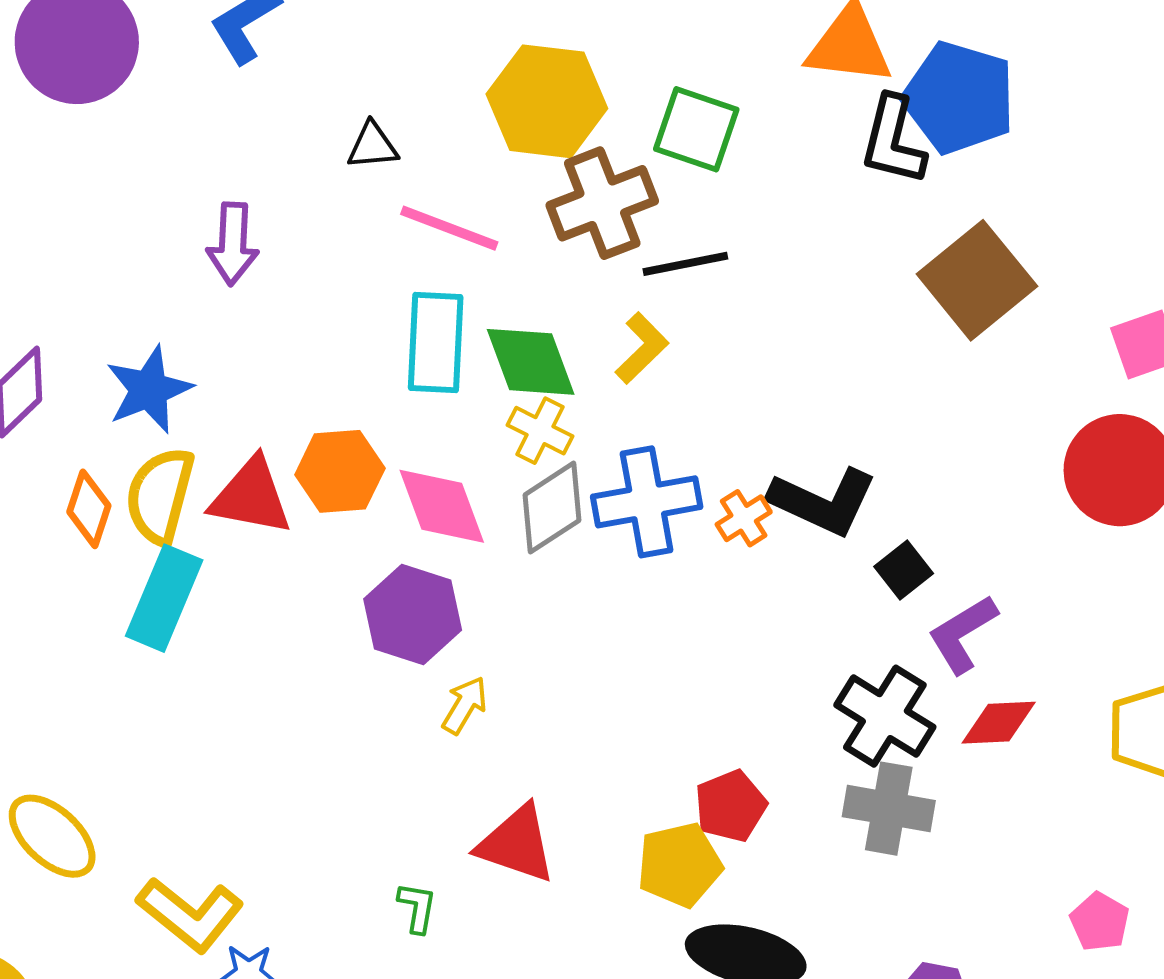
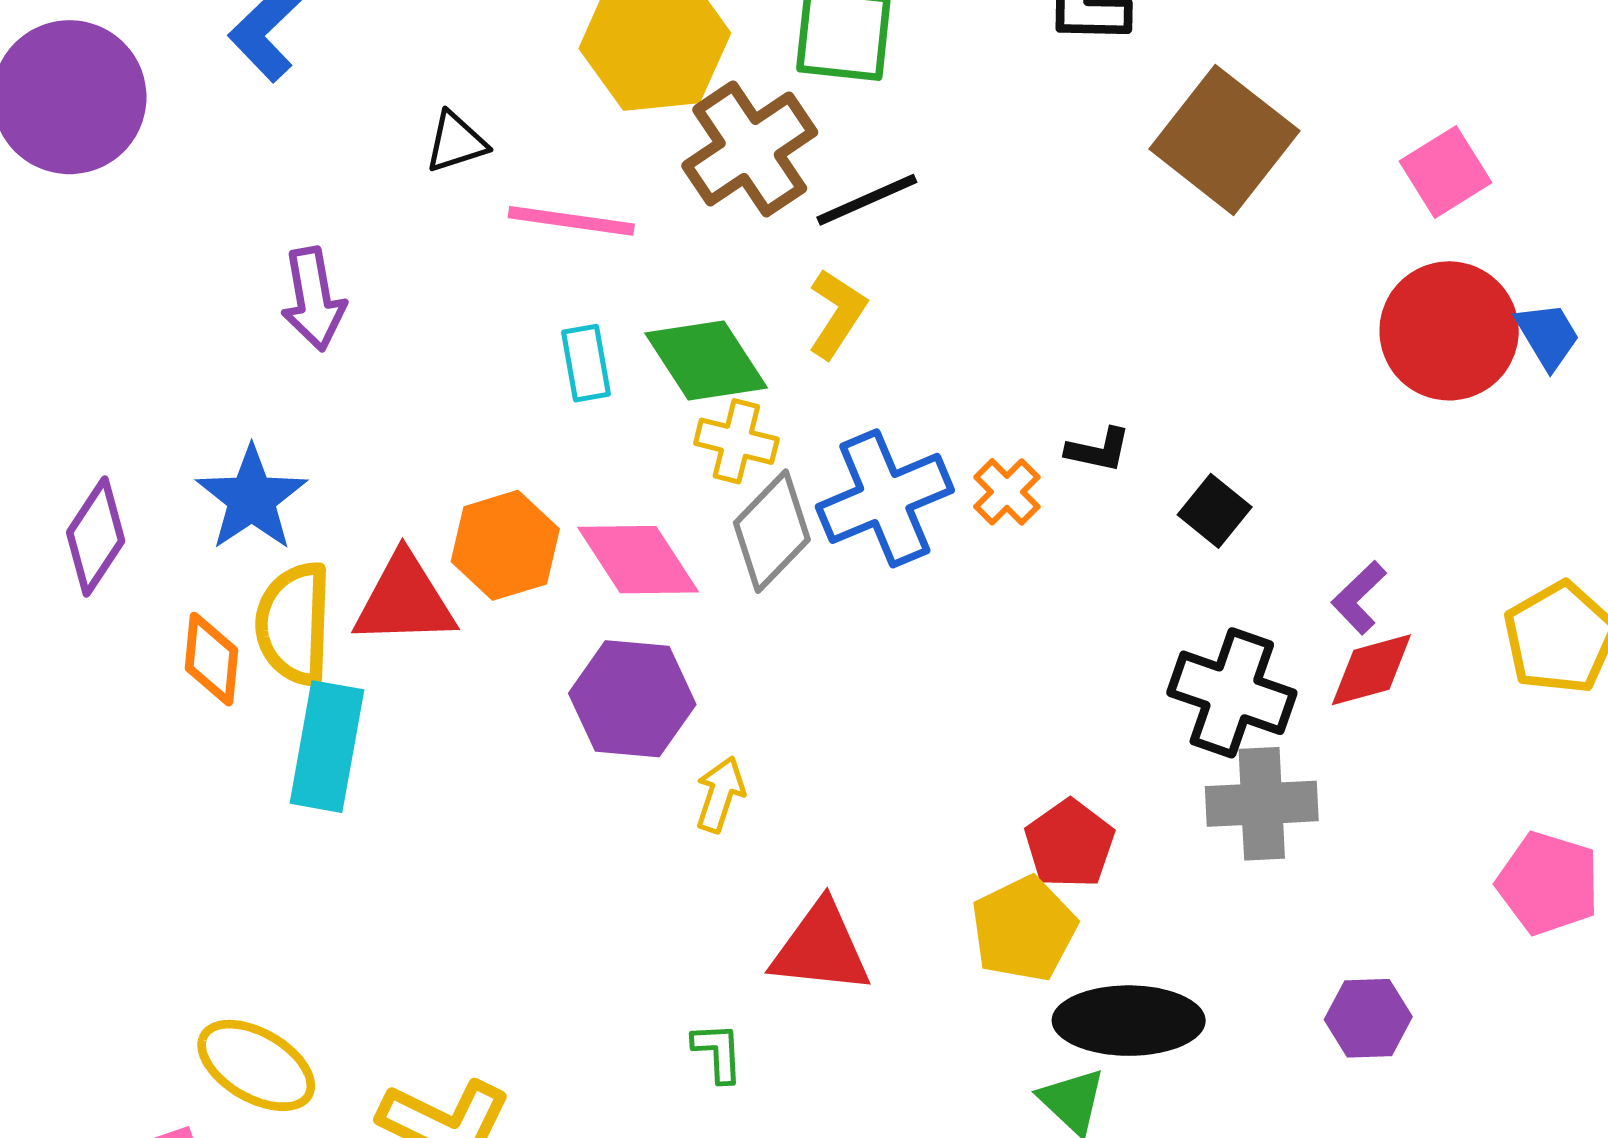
cyan rectangle: (436, 342) -> (586, 363), size x0.6
black L-shape: (823, 501) -> (1098, 450), size x0.5
purple L-shape: (962, 634) -> (1359, 598), moved, size x0.7
pink pentagon: (1100, 922) -> (1548, 883), size x1.4

